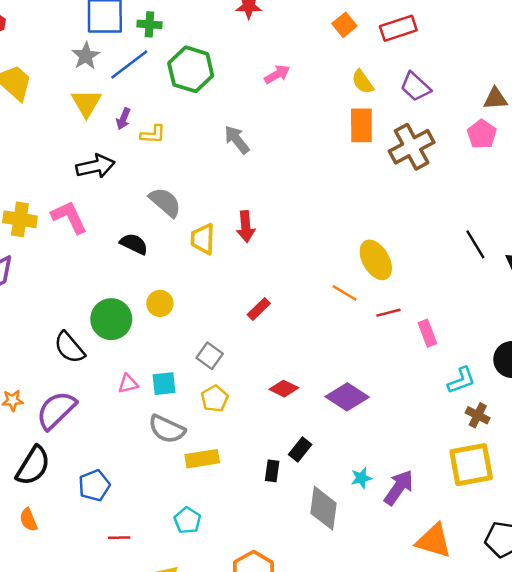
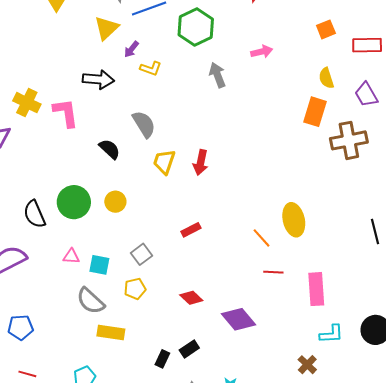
gray arrow: (237, 140) -> (217, 75), moved
red line: (388, 313) -> (273, 272), moved
pink rectangle: (427, 333) -> (316, 289), size x1.5
brown cross: (478, 415) -> (307, 365), moved

